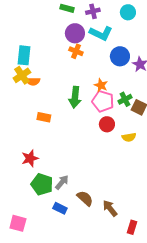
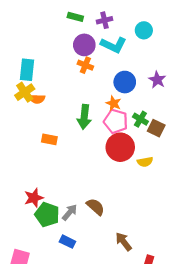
cyan circle: (128, 12) -> (144, 30), moved
blue circle: (120, 56) -> (125, 82), moved
green cross: (125, 99) -> (140, 119), turned -32
red circle: (107, 124) -> (120, 147), size x1.6
red star: (30, 158) -> (34, 198), moved
brown semicircle: (85, 198) -> (96, 207), moved

